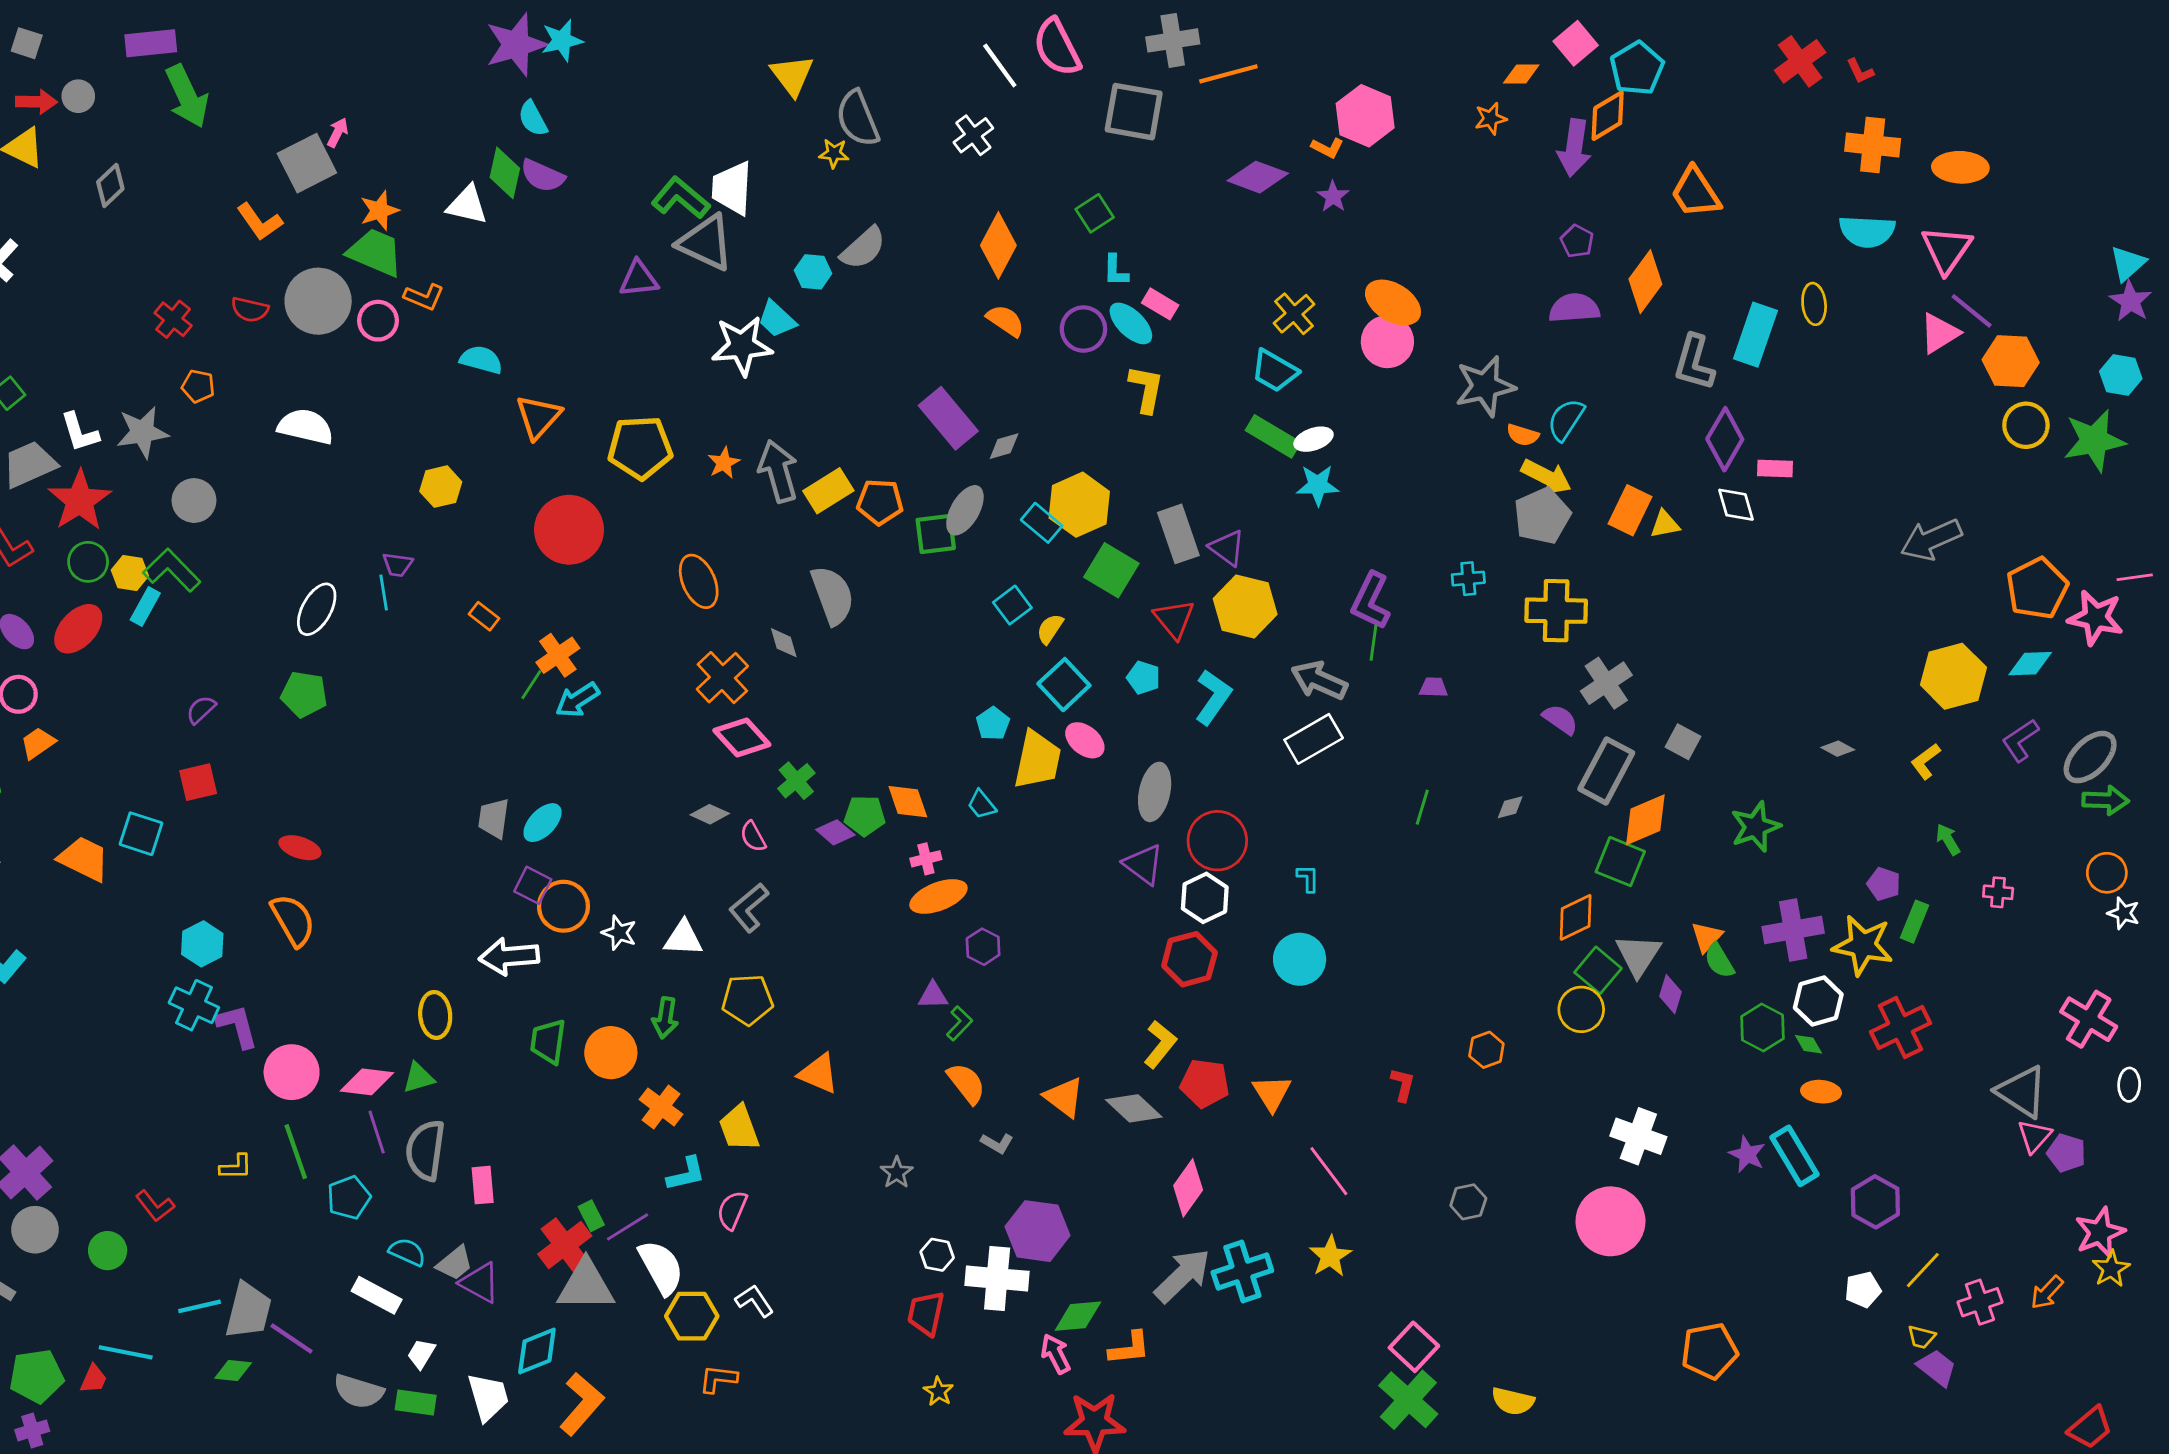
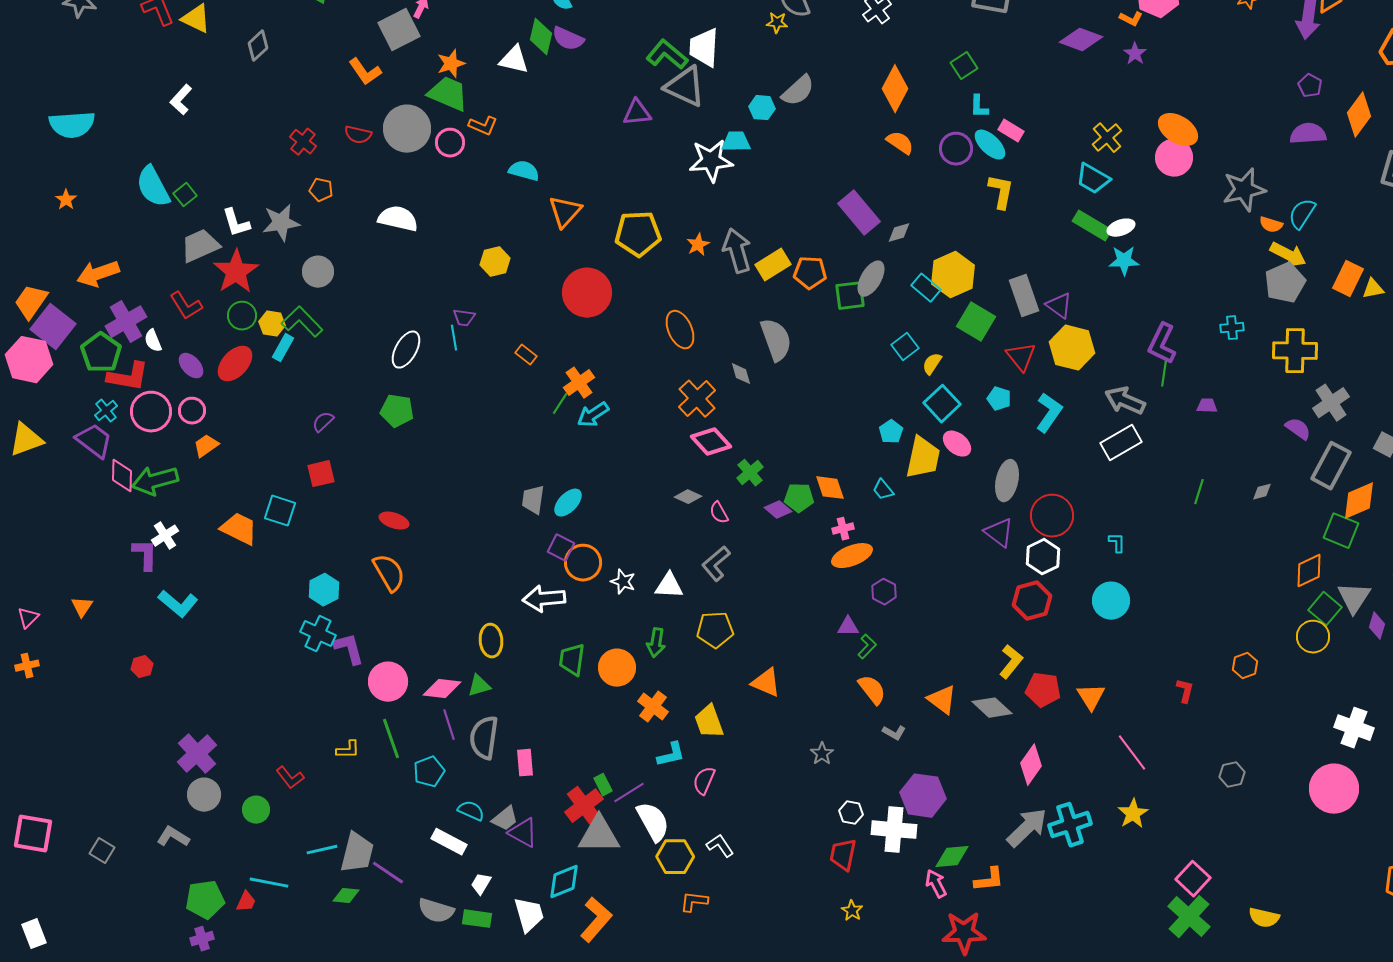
cyan trapezoid: (777, 319) -> (736, 142), turned 136

